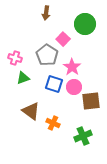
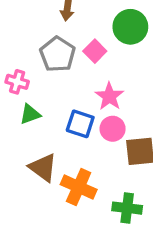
gray pentagon: (47, 55) -> (58, 54), moved
orange cross: (53, 123) -> (79, 187), size x1.5
green cross: (83, 136) -> (127, 208), turned 30

